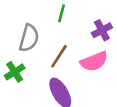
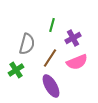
purple cross: (102, 30) -> (73, 38), moved

